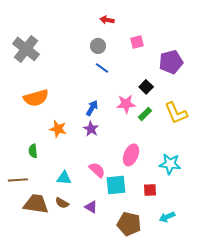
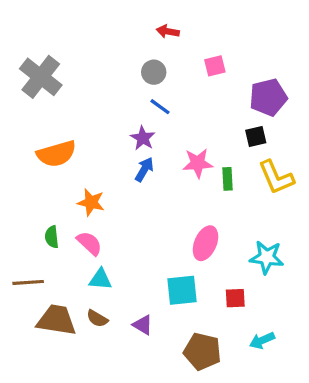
black square: (146, 87) -> (256, 137), moved, turned 32
green rectangle: (145, 114) -> (227, 179), turned -48
purple star: (91, 129) -> (143, 138), moved
pink semicircle: (97, 170) -> (89, 243), moved

